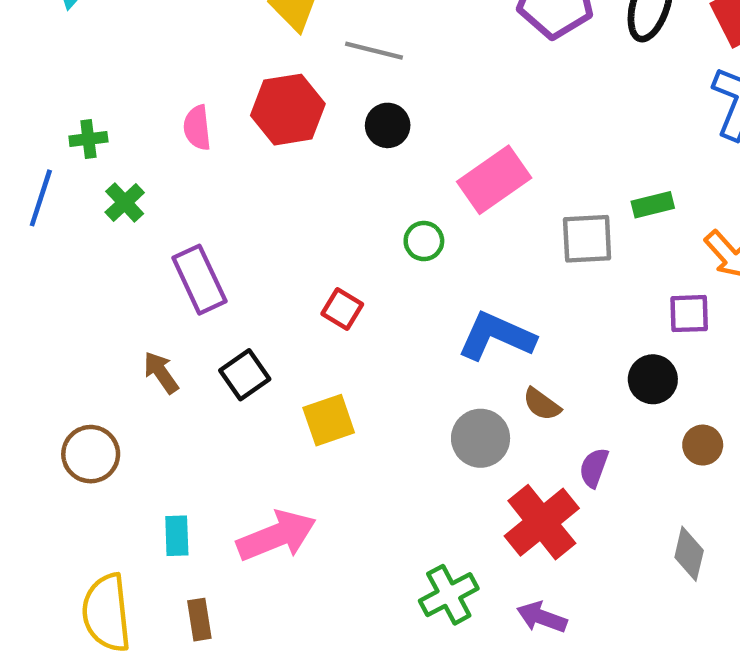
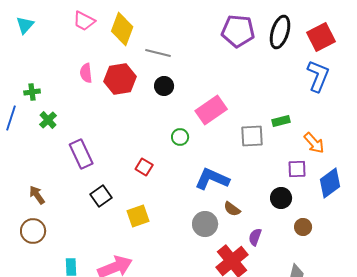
pink semicircle: (197, 128) -> (86, 73), moved
brown arrow: (161, 372) -> (37, 195), moved

